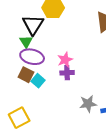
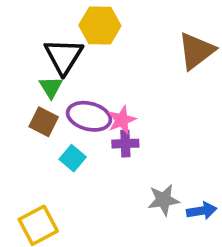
purple ellipse: (32, 57) -> (89, 116), moved
brown square: (26, 75) -> (44, 122), moved

